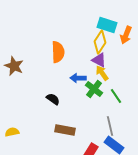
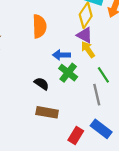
green cross: (94, 89) -> (68, 73), moved
black semicircle: (53, 99) -> (42, 84), moved
gray line: (110, 126) -> (97, 95), moved

